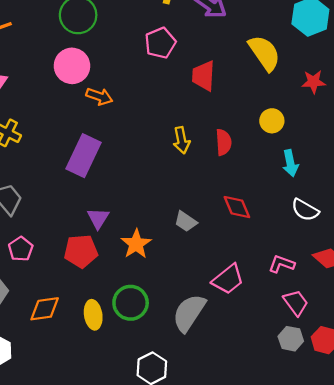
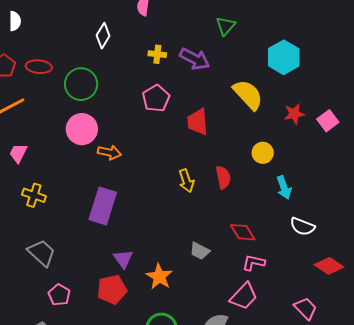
pink L-shape: (282, 264) -> (254, 263), moved

